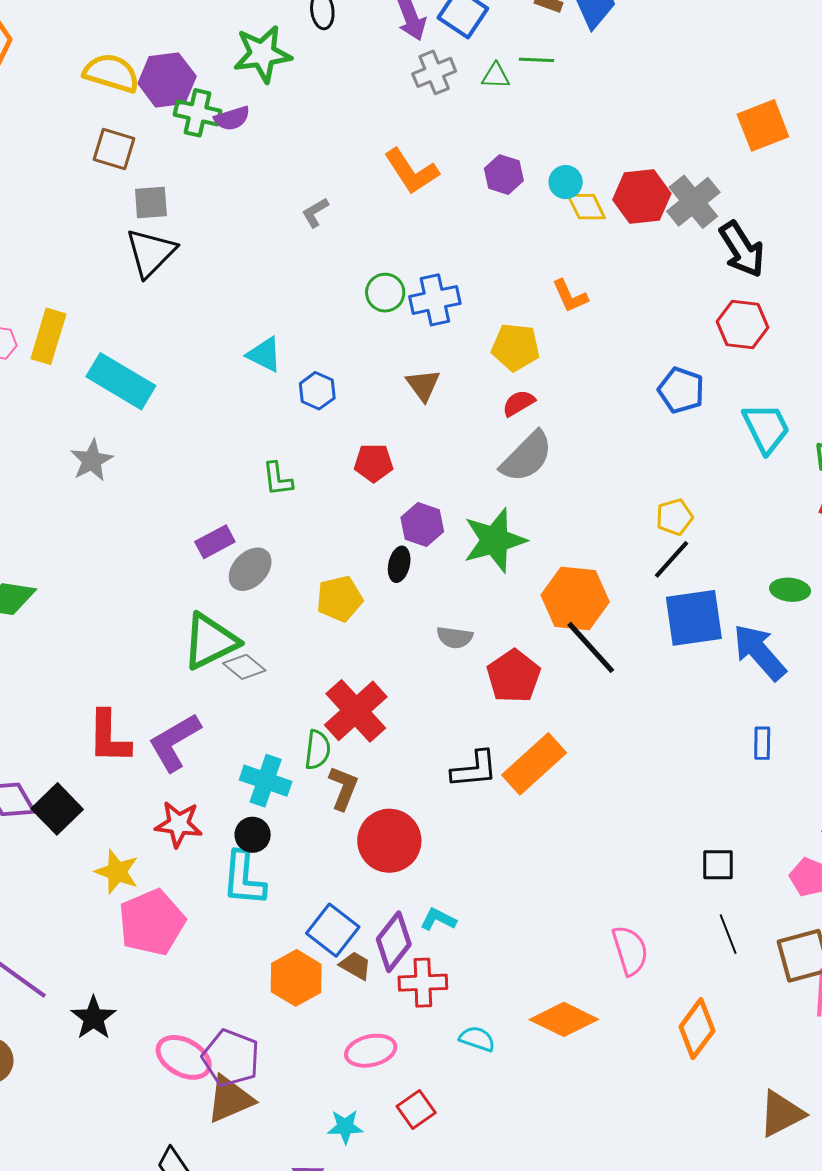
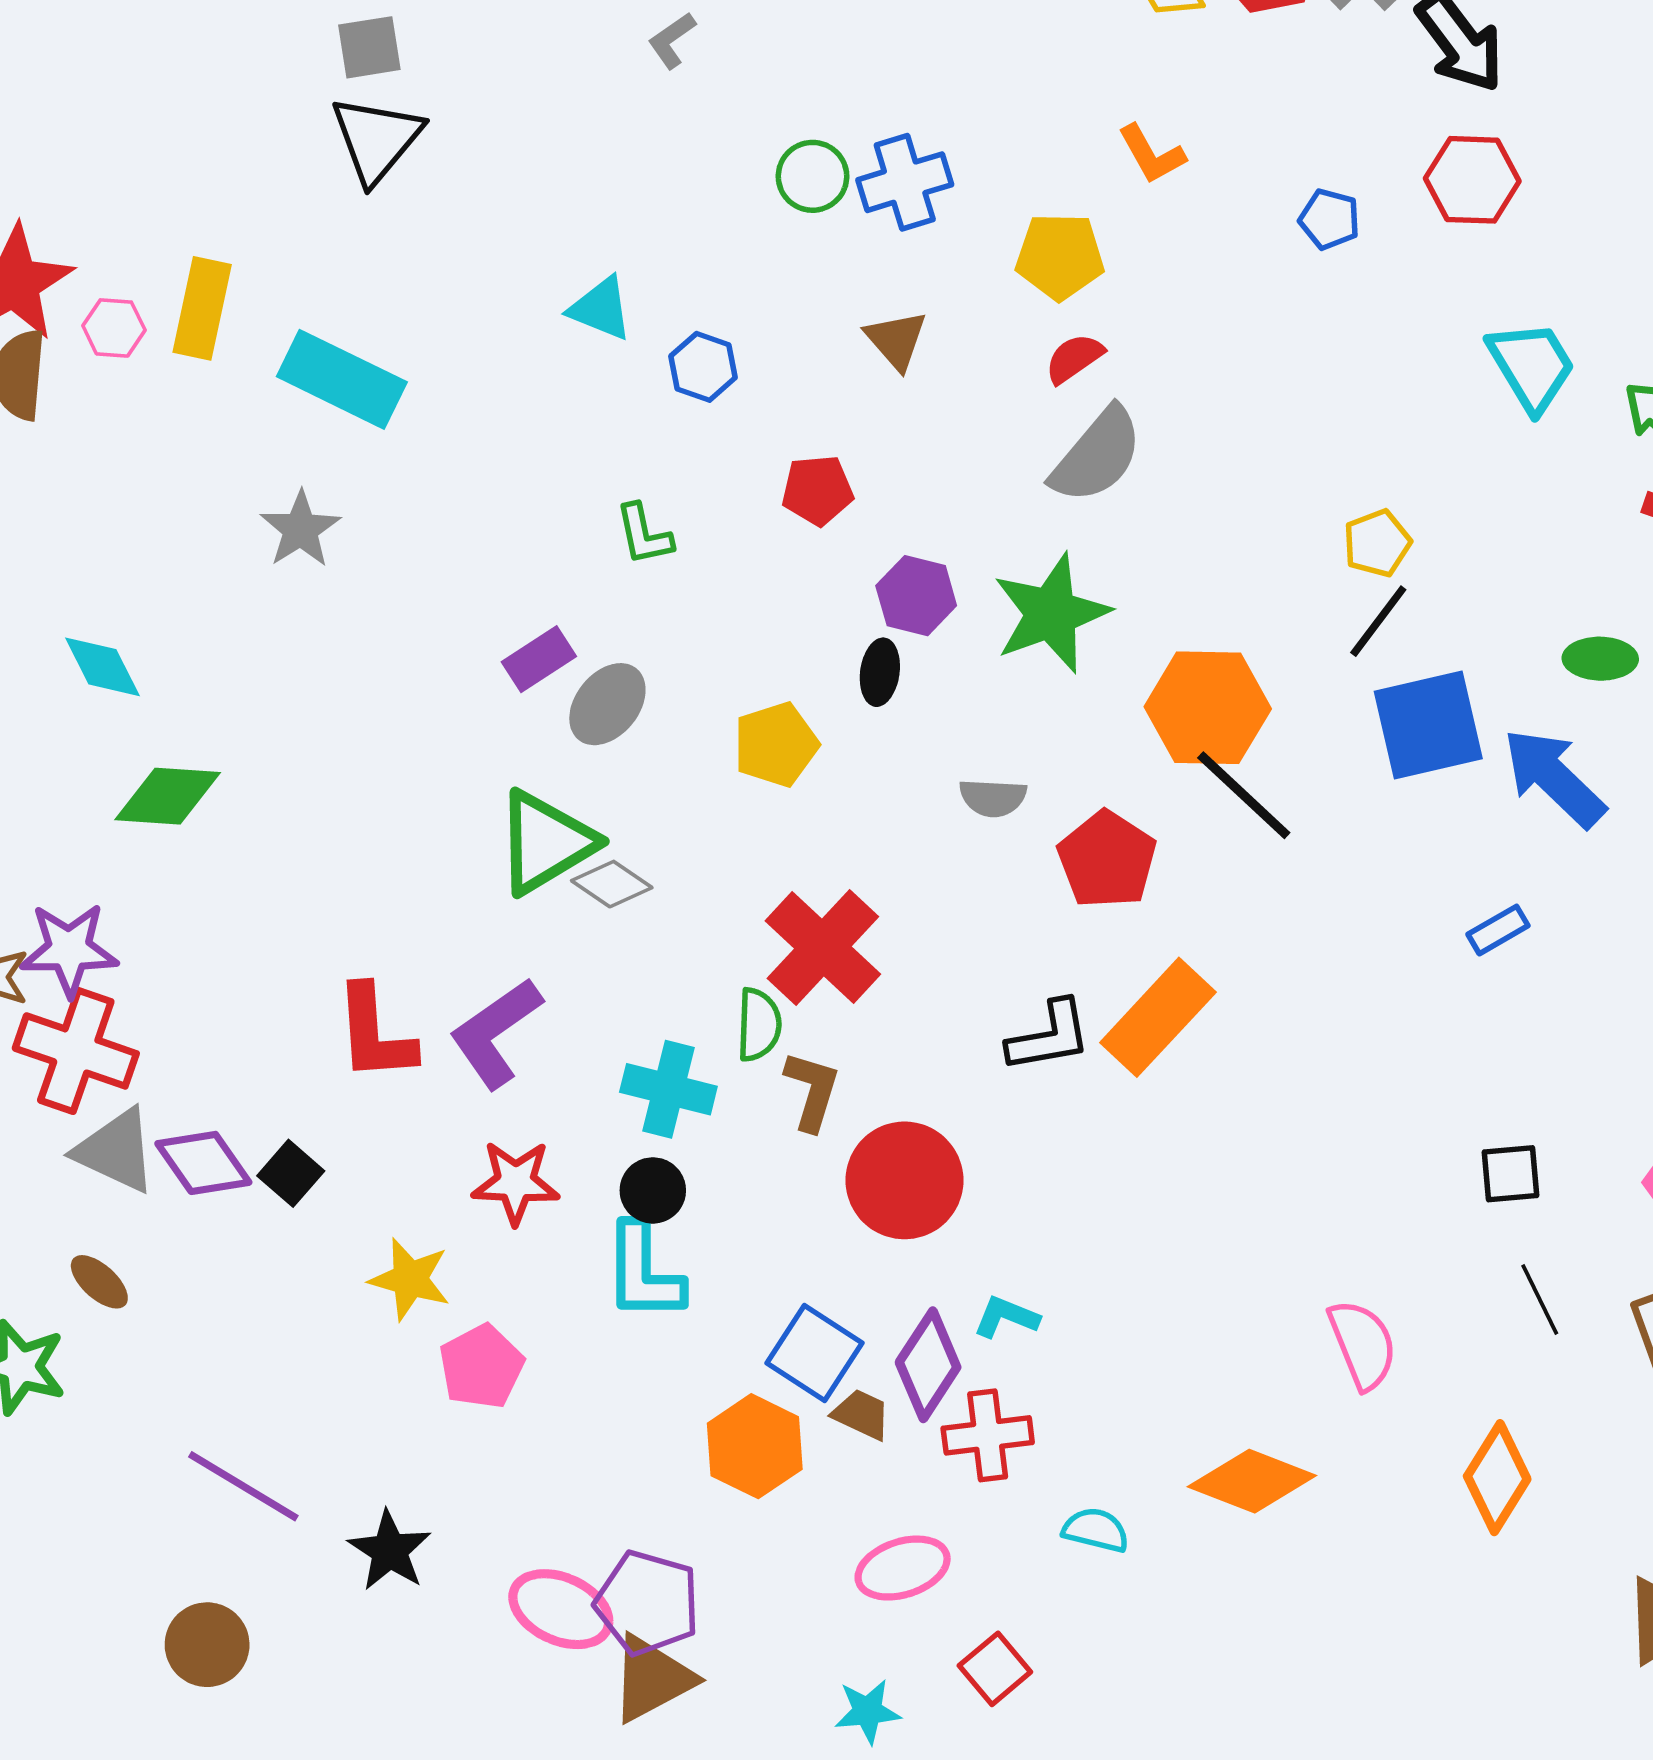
blue pentagon: (681, 390) -> (1330, 219), moved, size x0.7
blue rectangle: (762, 743) -> (1498, 930), moved, turned 64
black square: (57, 809) -> (291, 1173), size x0.7
pink pentagon: (152, 922) -> (481, 1367), size x0.7

